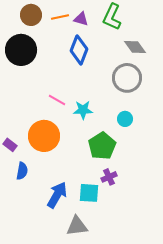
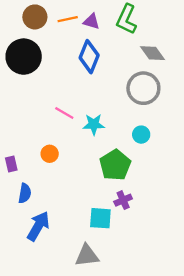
orange circle: (44, 136) -> (50, 154), size x0.5
purple rectangle: (10, 145) -> (11, 164), turned 40
blue arrow: (57, 195) -> (38, 226), moved

